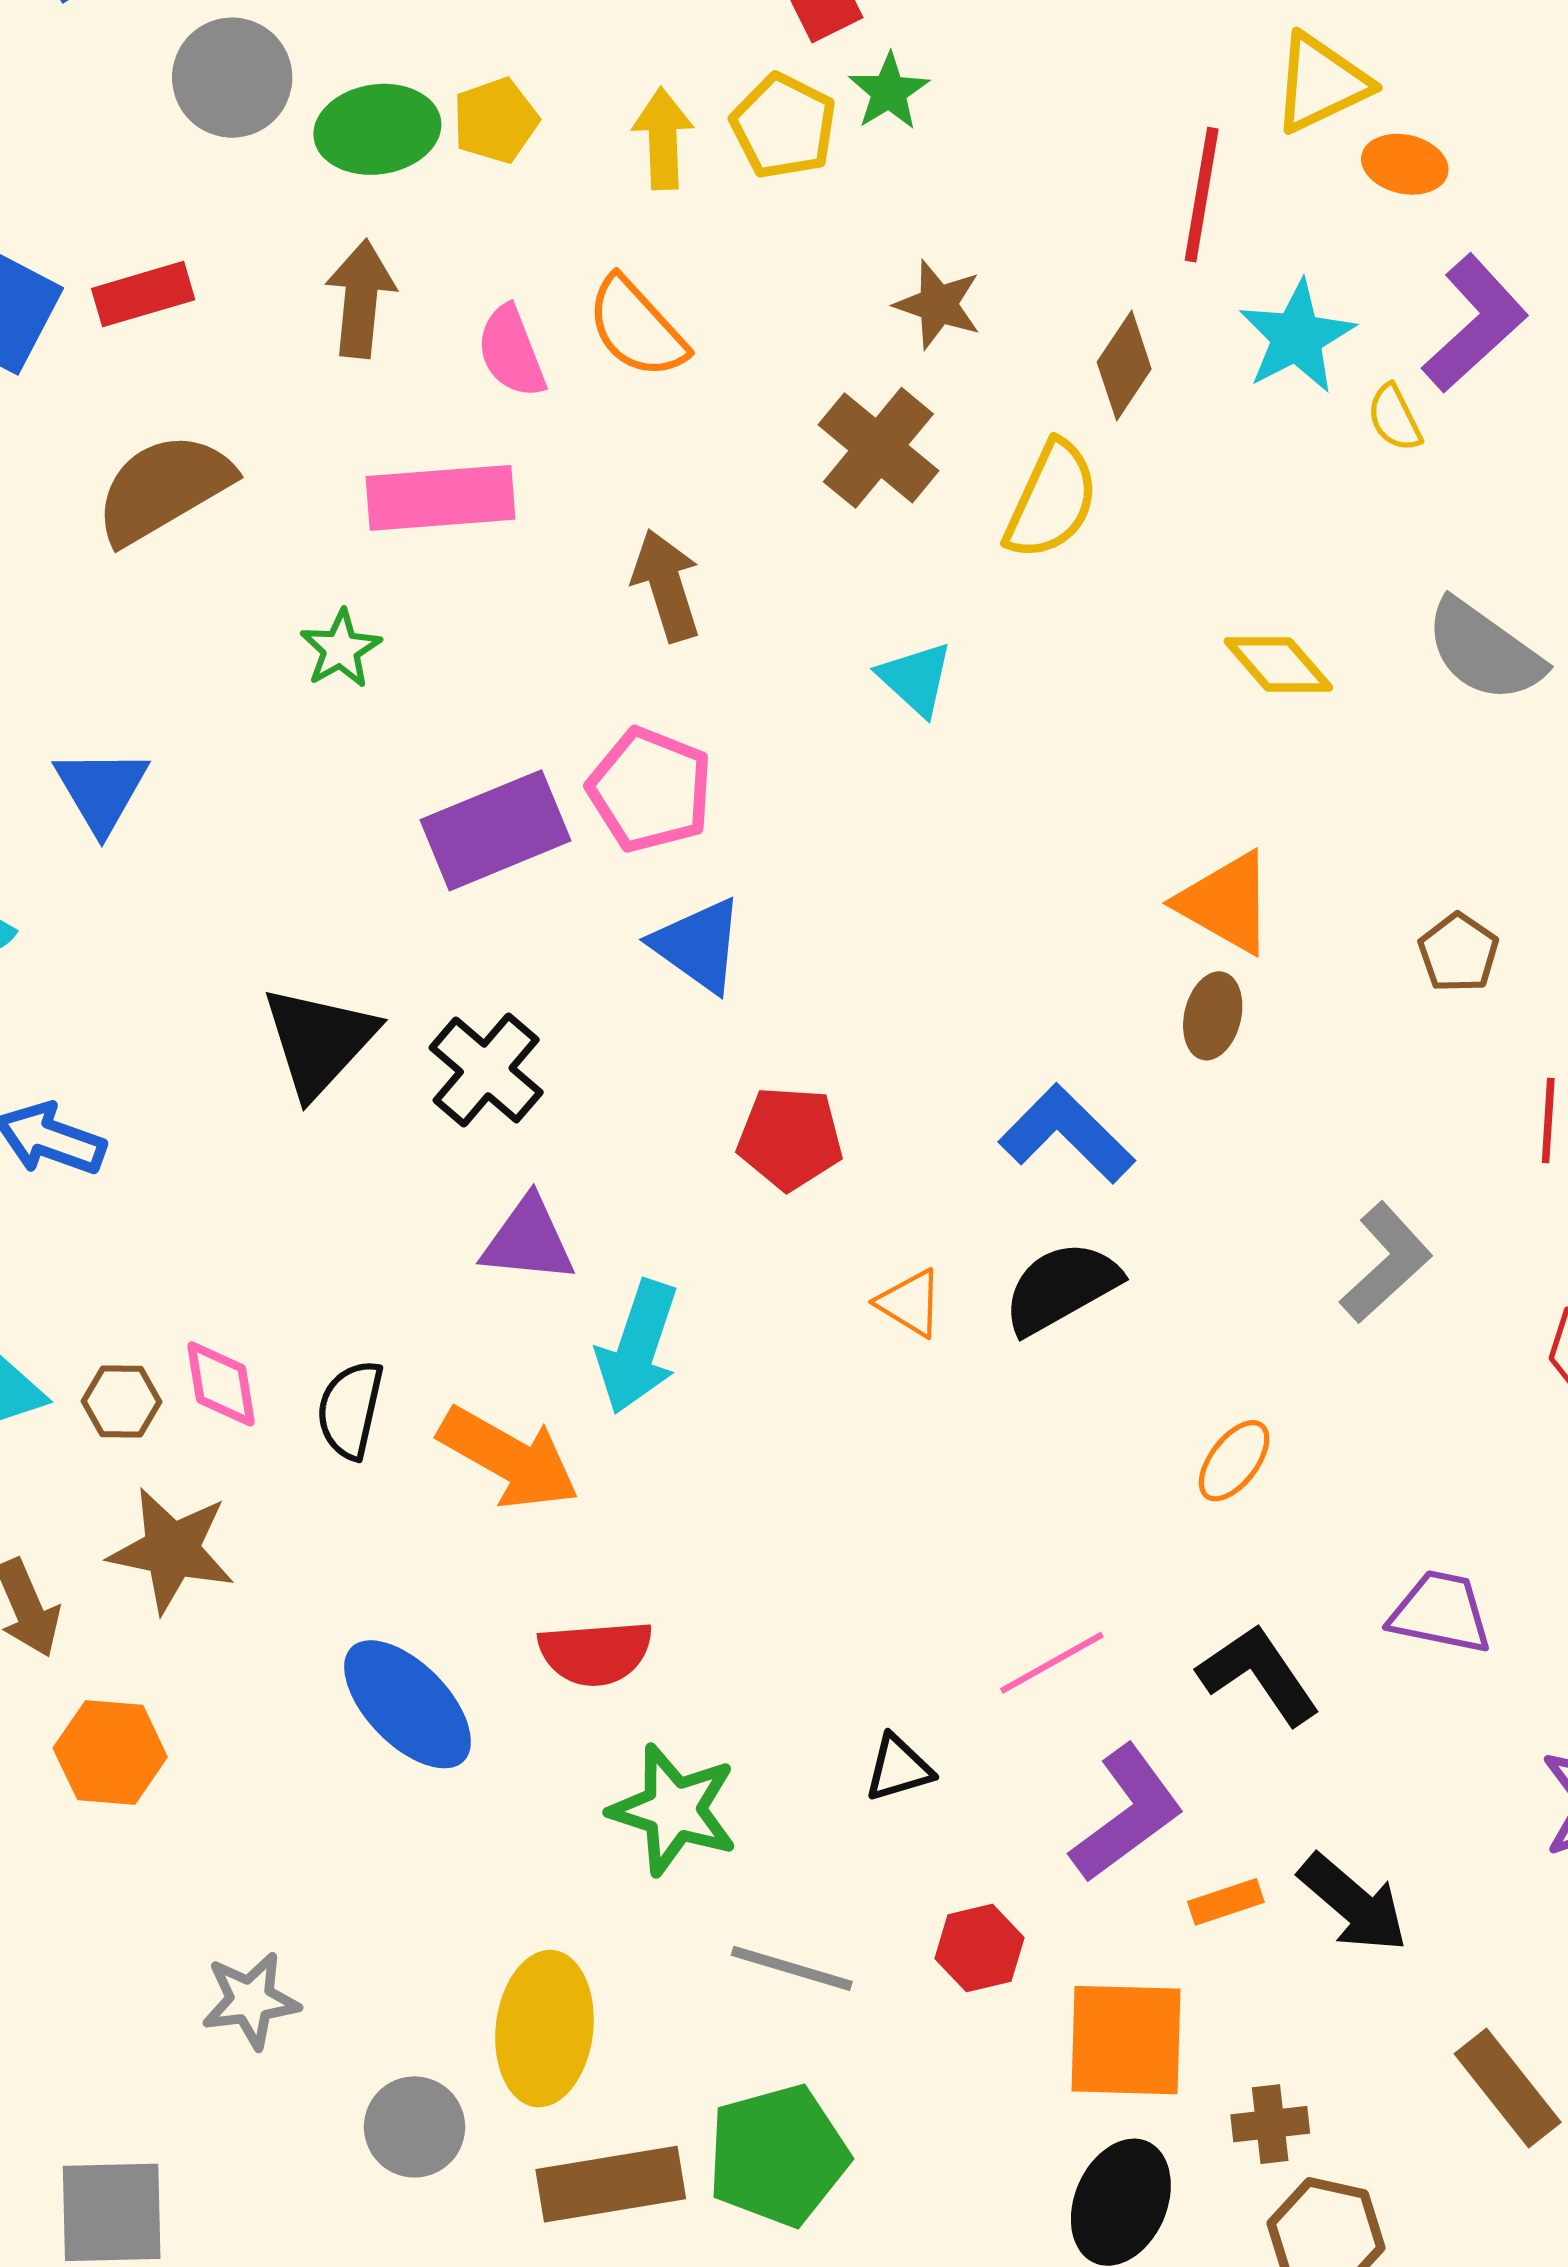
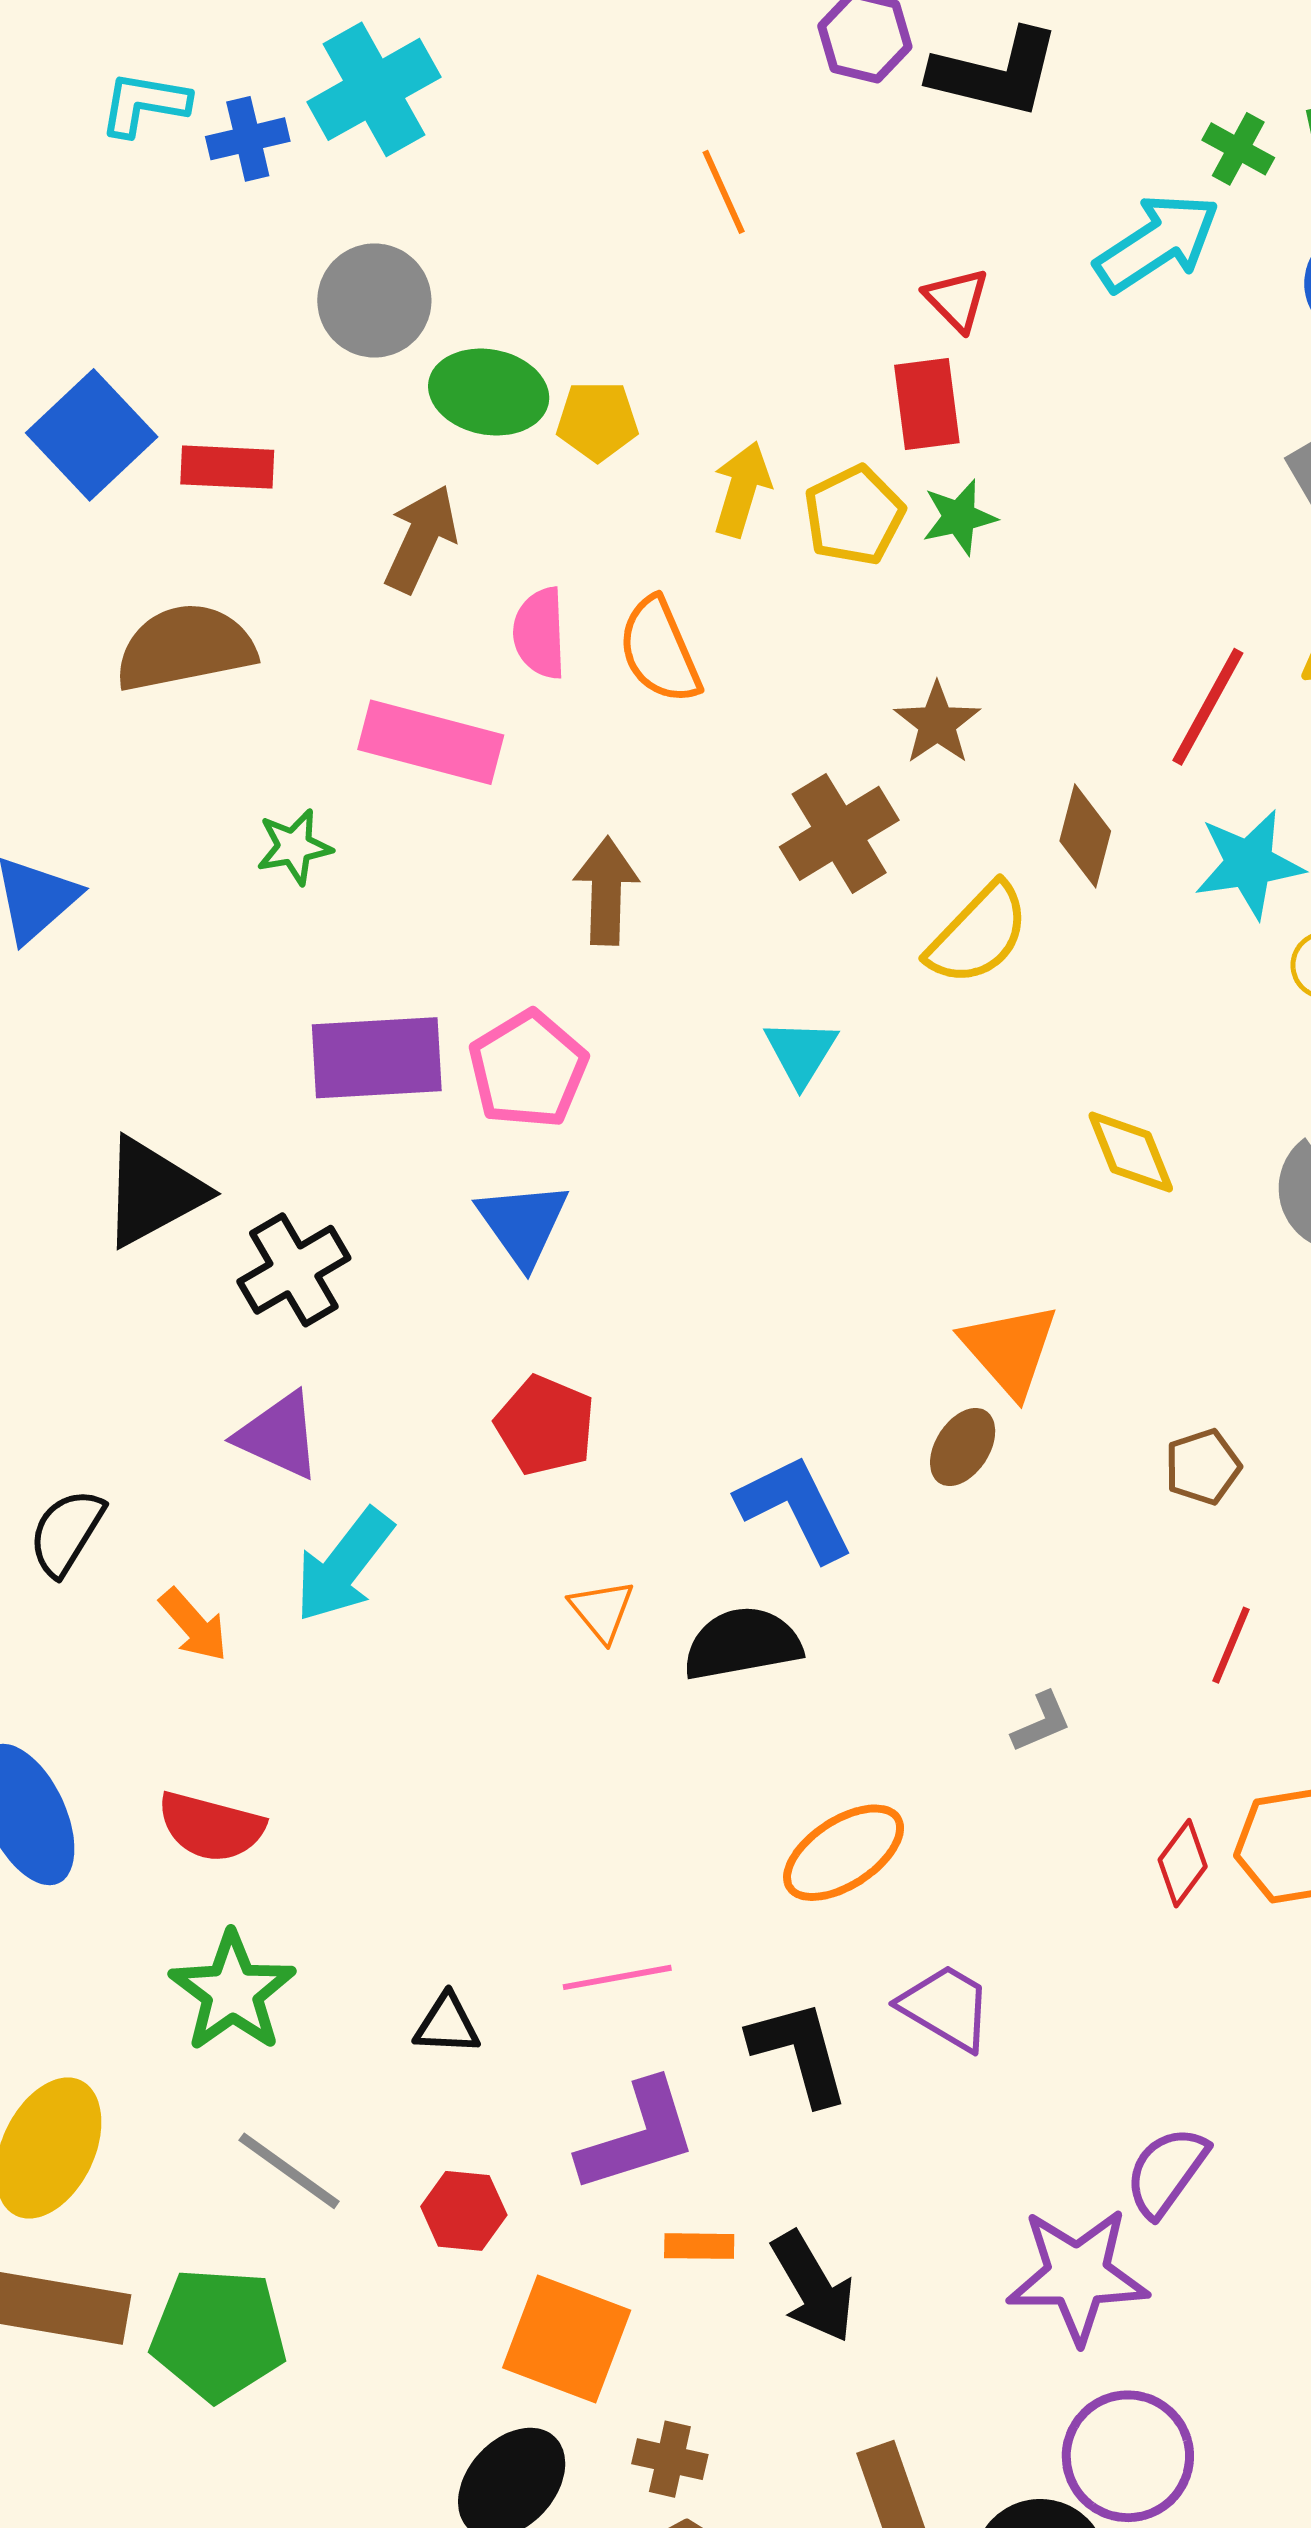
brown diamond: (1124, 365) -> (1085, 836), turned -38
gray L-shape: (1386, 1263) -> (1041, 1722), size x0.6
orange arrow: (509, 1458) -> (194, 1625), size x0.6
orange ellipse: (1234, 1461) -> (844, 1853), size x1.5
purple trapezoid: (1441, 1612) -> (946, 2007), moved

